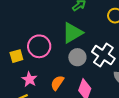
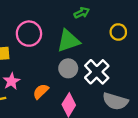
pink circle: (39, 46) -> (29, 34), moved

